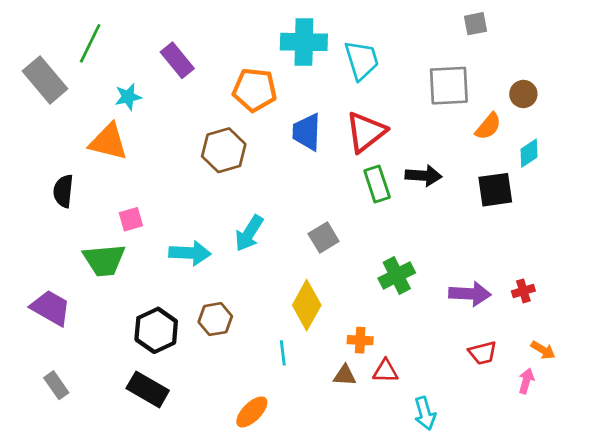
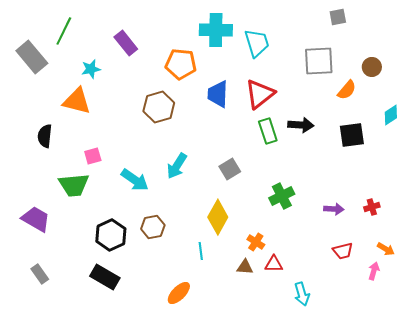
cyan diamond: (529, 153) -> (391, 115), moved
cyan arrow: (190, 253) -> (135, 180), turned 32
purple arrow: (470, 294) -> (334, 209), size x0.7
orange cross: (360, 340) -> (256, 242), turned 30

